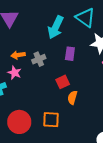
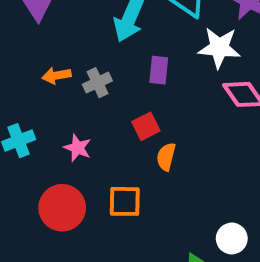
pink star: (14, 73) -> (77, 148), moved

